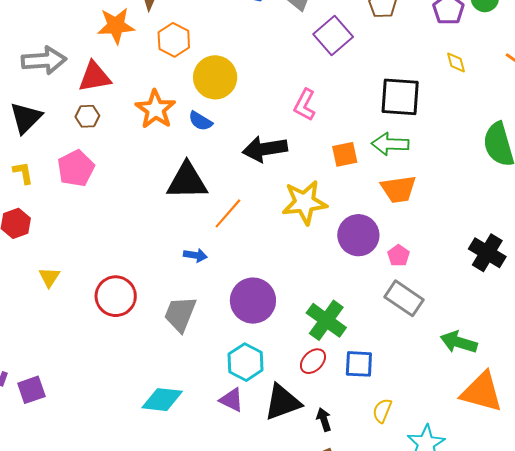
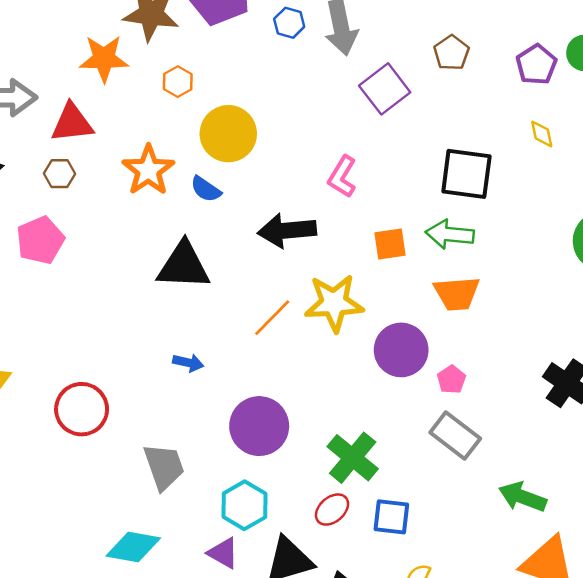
orange hexagon: (174, 40) -> (178, 82), size x0.7
orange line: (228, 213) -> (272, 318), moved
gray trapezoid: (180, 314) -> (164, 467), moved, turned 135

